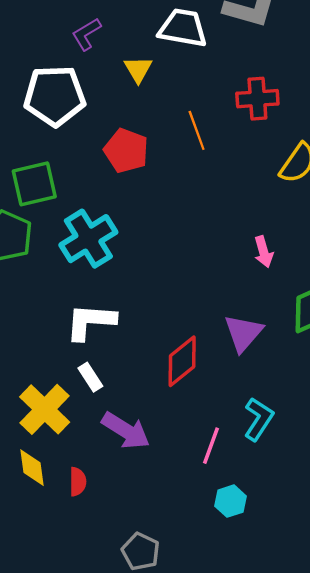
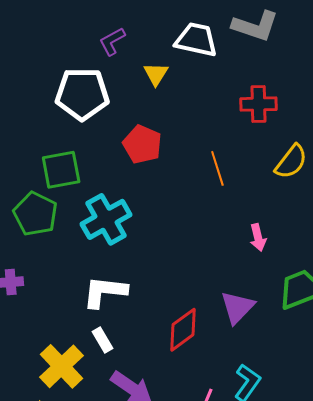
orange line: (197, 130) -> (217, 168), moved

